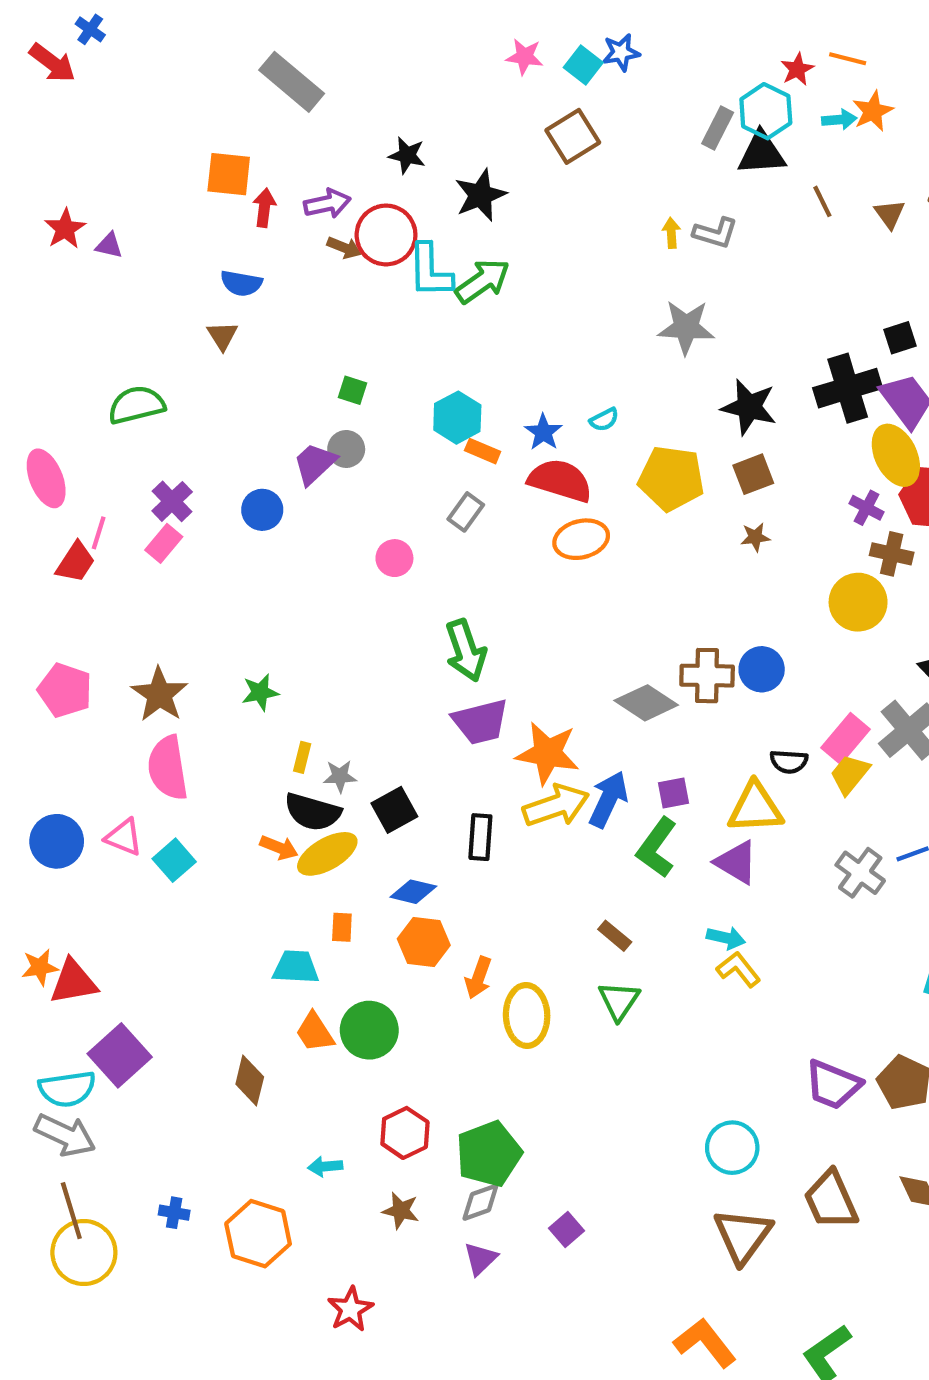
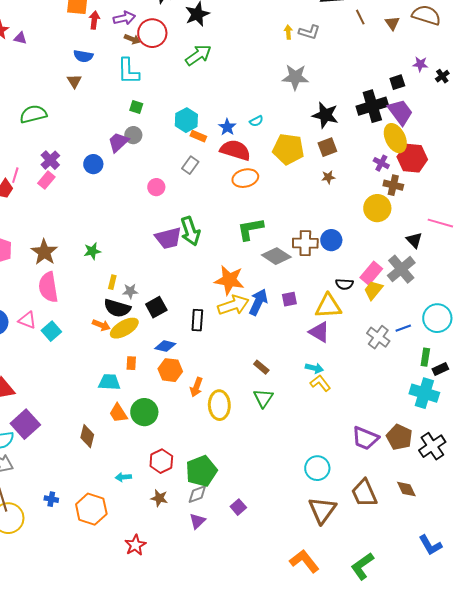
cyan L-shape: (430, 271) -> (128, 71), moved
purple trapezoid: (480, 722) -> (168, 238), moved
green L-shape: (657, 848) -> (250, 229), moved, turned 44

